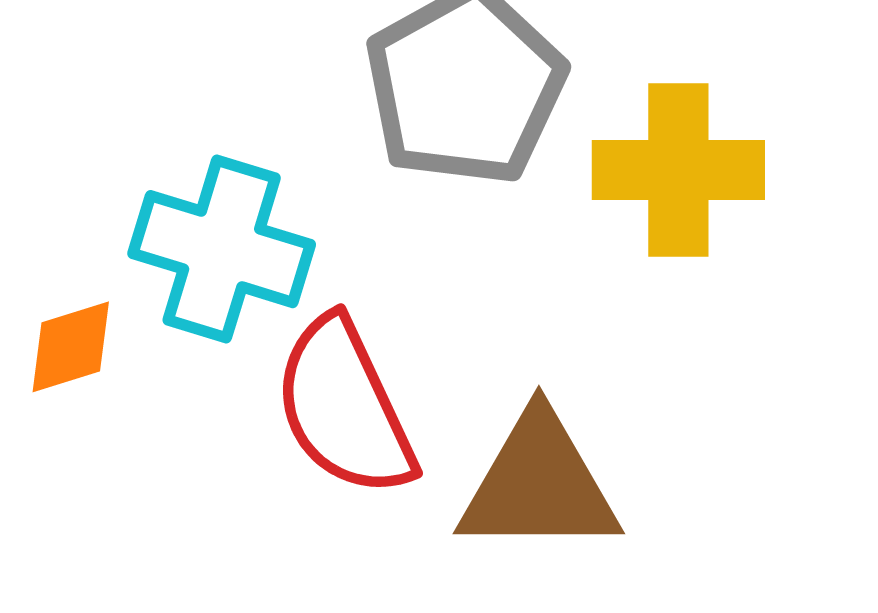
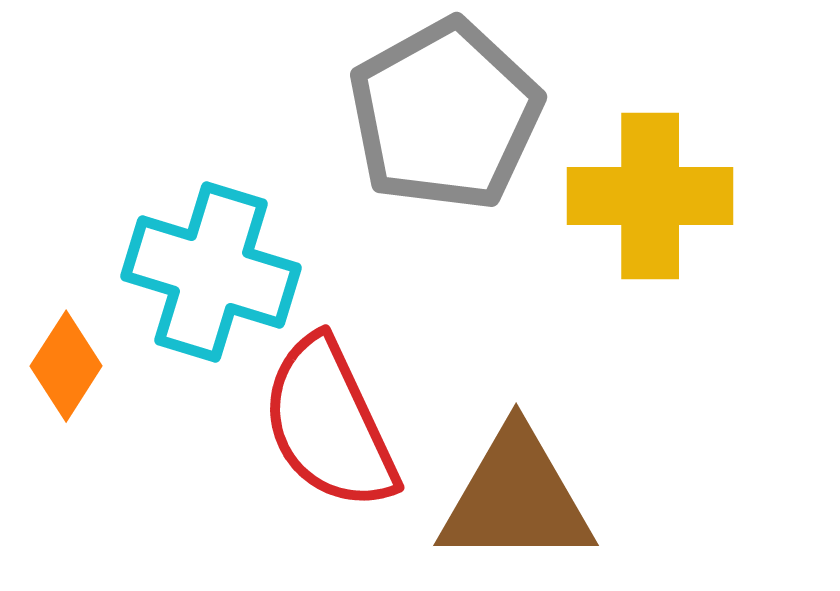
orange diamond: (71, 347) -> (66, 366), turned -40

